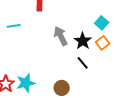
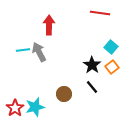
gray arrow: (61, 36) -> (39, 52), moved
brown circle: (62, 88) -> (64, 94), moved

